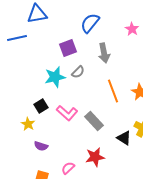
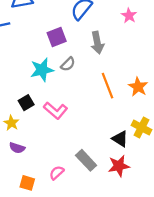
gray rectangle: (94, 121) -> (86, 160), moved
purple semicircle: (41, 146) -> (17, 148), moved
red star: (95, 157) -> (119, 166), moved

